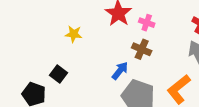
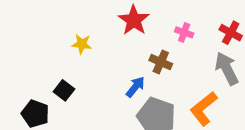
pink cross: (147, 23) -> (184, 32), moved

